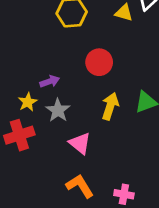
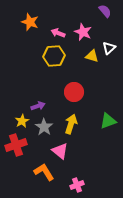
yellow arrow: (110, 106) -> (71, 124), moved
orange L-shape: (80, 186) -> (44, 172), moved
pink cross: (124, 194) -> (77, 185), moved, turned -32

